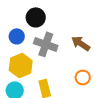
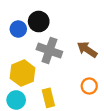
blue circle: (17, 36) -> (18, 29), moved

